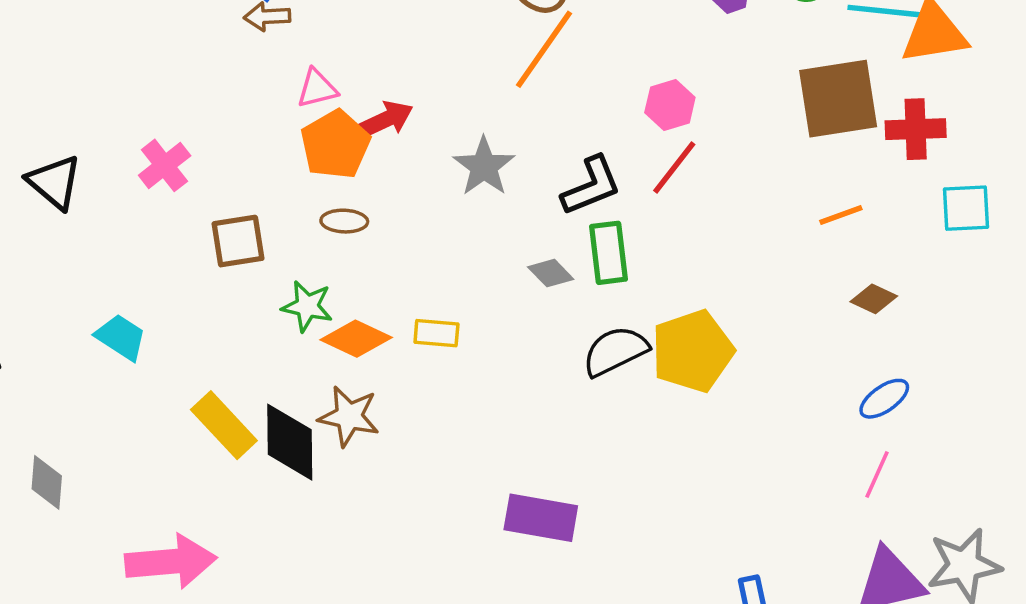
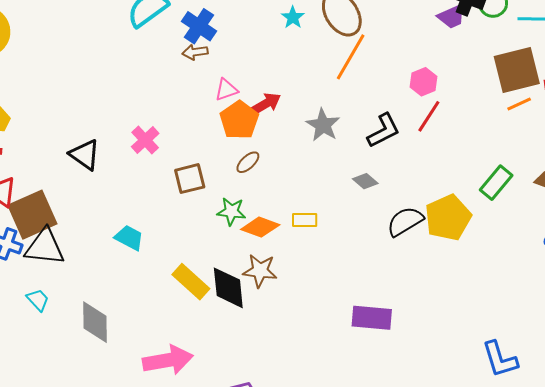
orange line: (841, 215) -> (519, 104), moved
brown ellipse: (344, 221) -> (248, 162), turned -40
green rectangle: (608, 253) -> (496, 183), moved, turned 52
gray diamond: (47, 482) -> (95, 322), size x1.4

